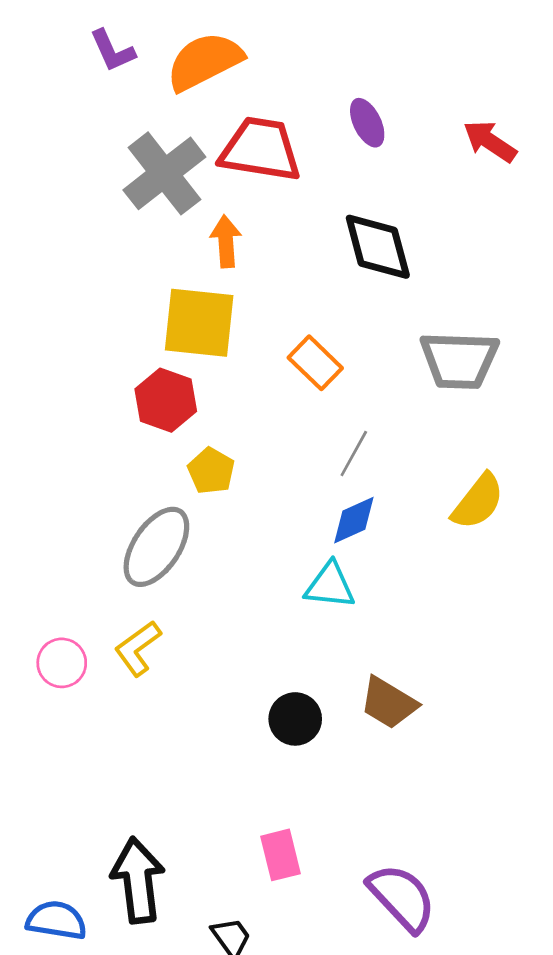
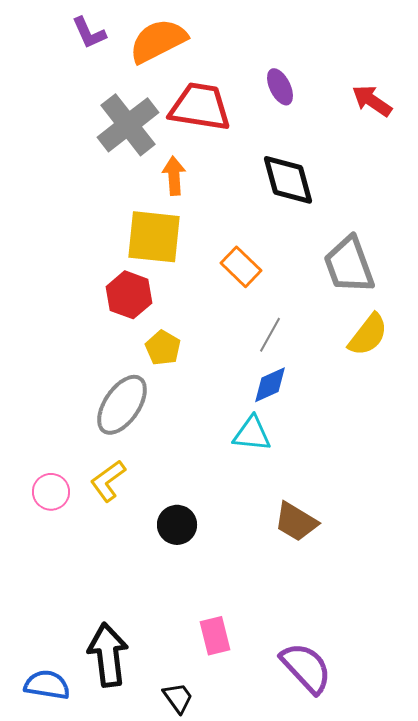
gray trapezoid: (459, 360) -> (349, 265), turned 68
yellow semicircle: (478, 502) -> (368, 335), moved
black circle: (295, 719) -> (177, 525), moved

